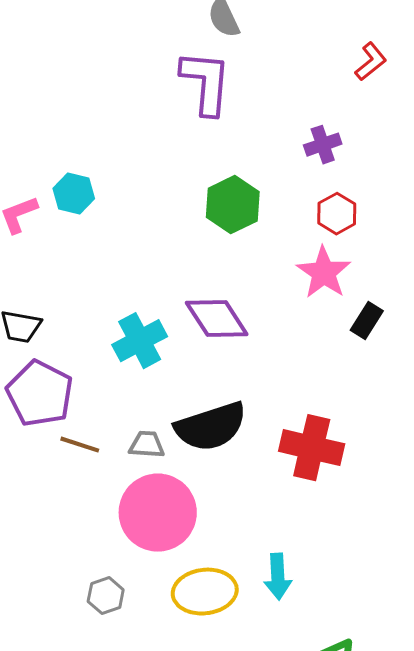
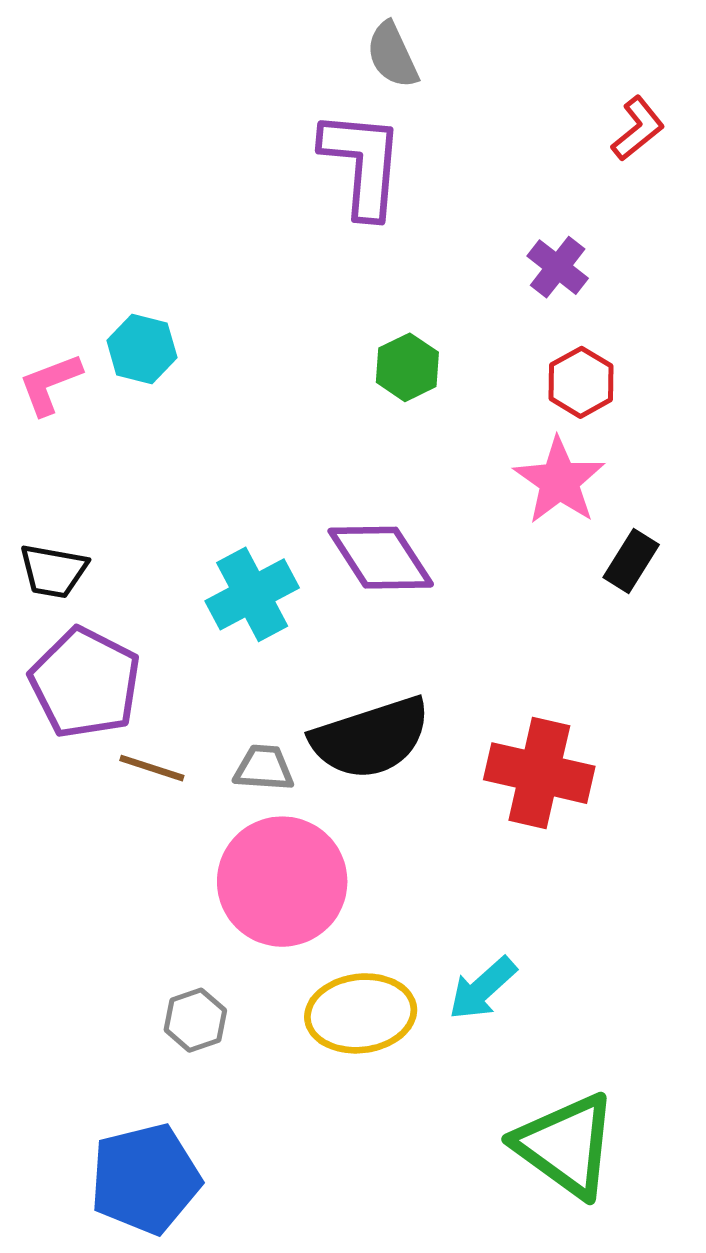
purple cross: (323, 145) -> (558, 267), turned -33
green hexagon: (233, 205) -> (407, 367), size x0.7
cyan arrow: (278, 577) -> (483, 988), turned 51

